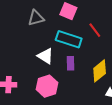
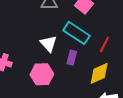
red line: (95, 30) -> (104, 45), moved, turned 49

